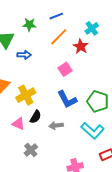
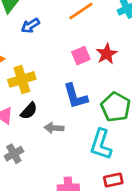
red star: (81, 46) -> (107, 54), moved
blue arrow: (24, 55) -> (30, 26), turned 136
cyan L-shape: (92, 131) -> (101, 144), turned 55

